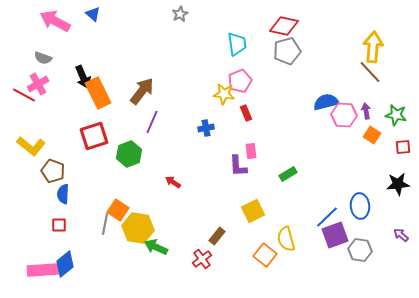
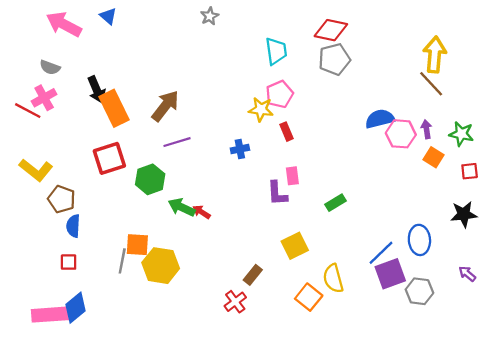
purple line: (152, 122) -> (177, 142), turned 50
orange square: (118, 210) -> (137, 245), turned -30
green arrow: (156, 247) -> (182, 207), moved

